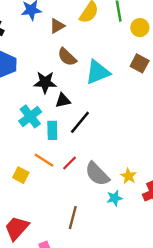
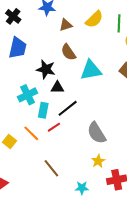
red line: (70, 163) -> (54, 127), moved
gray semicircle: (97, 174) -> (97, 133), moved
cyan star: (115, 198) -> (82, 188), moved
brown line: (73, 218) -> (51, 168), moved, turned -66

